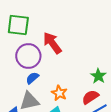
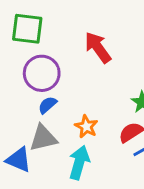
red arrow: (52, 43) -> (98, 47), moved

